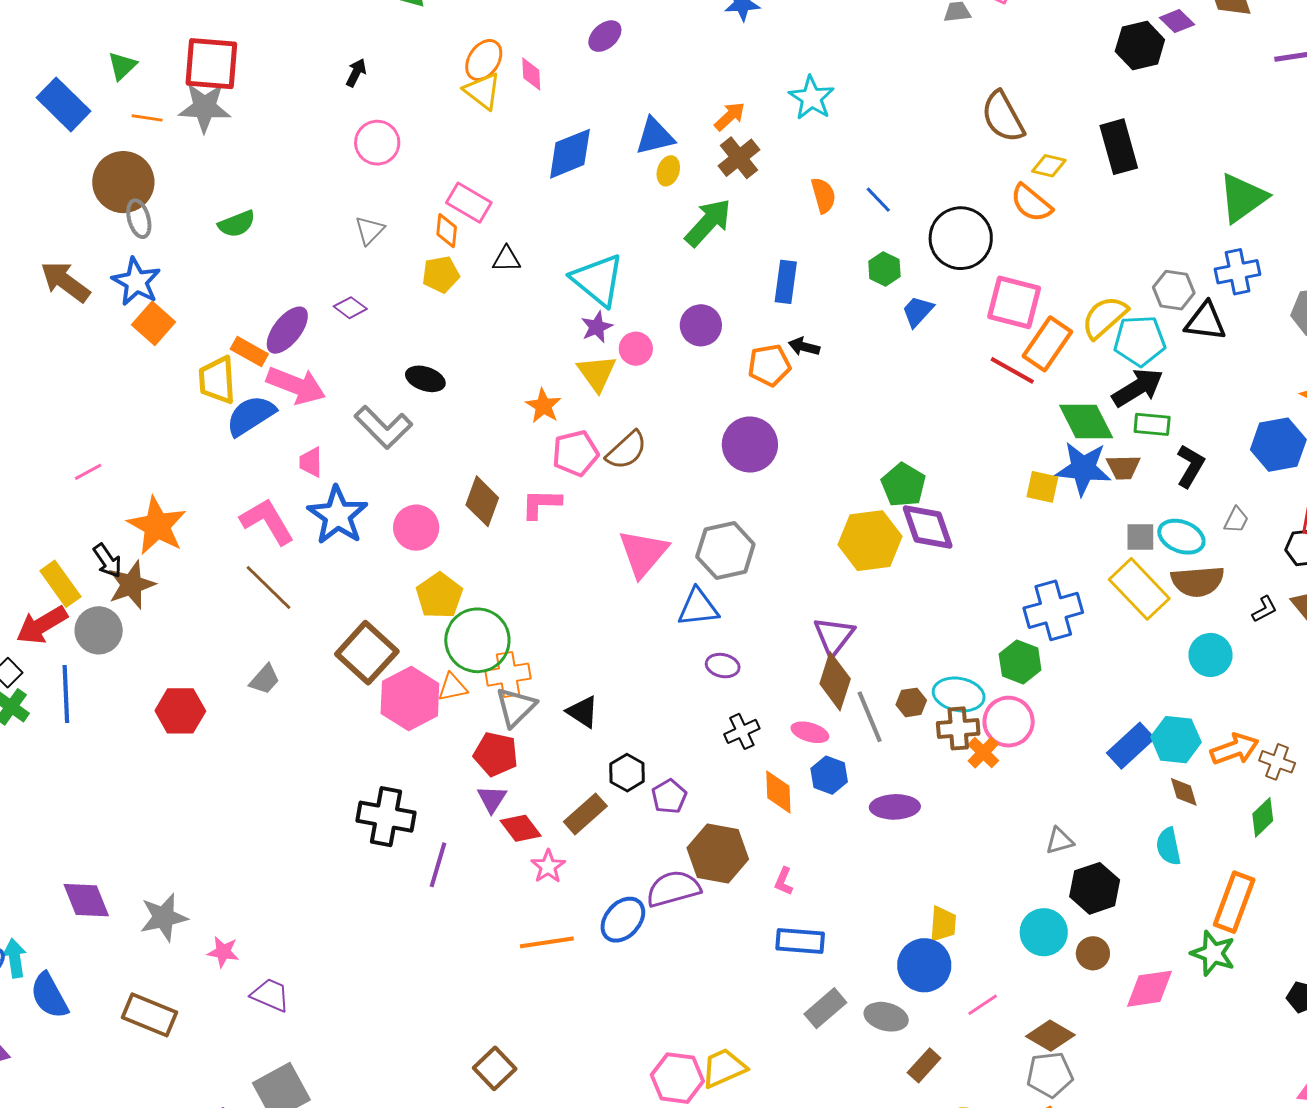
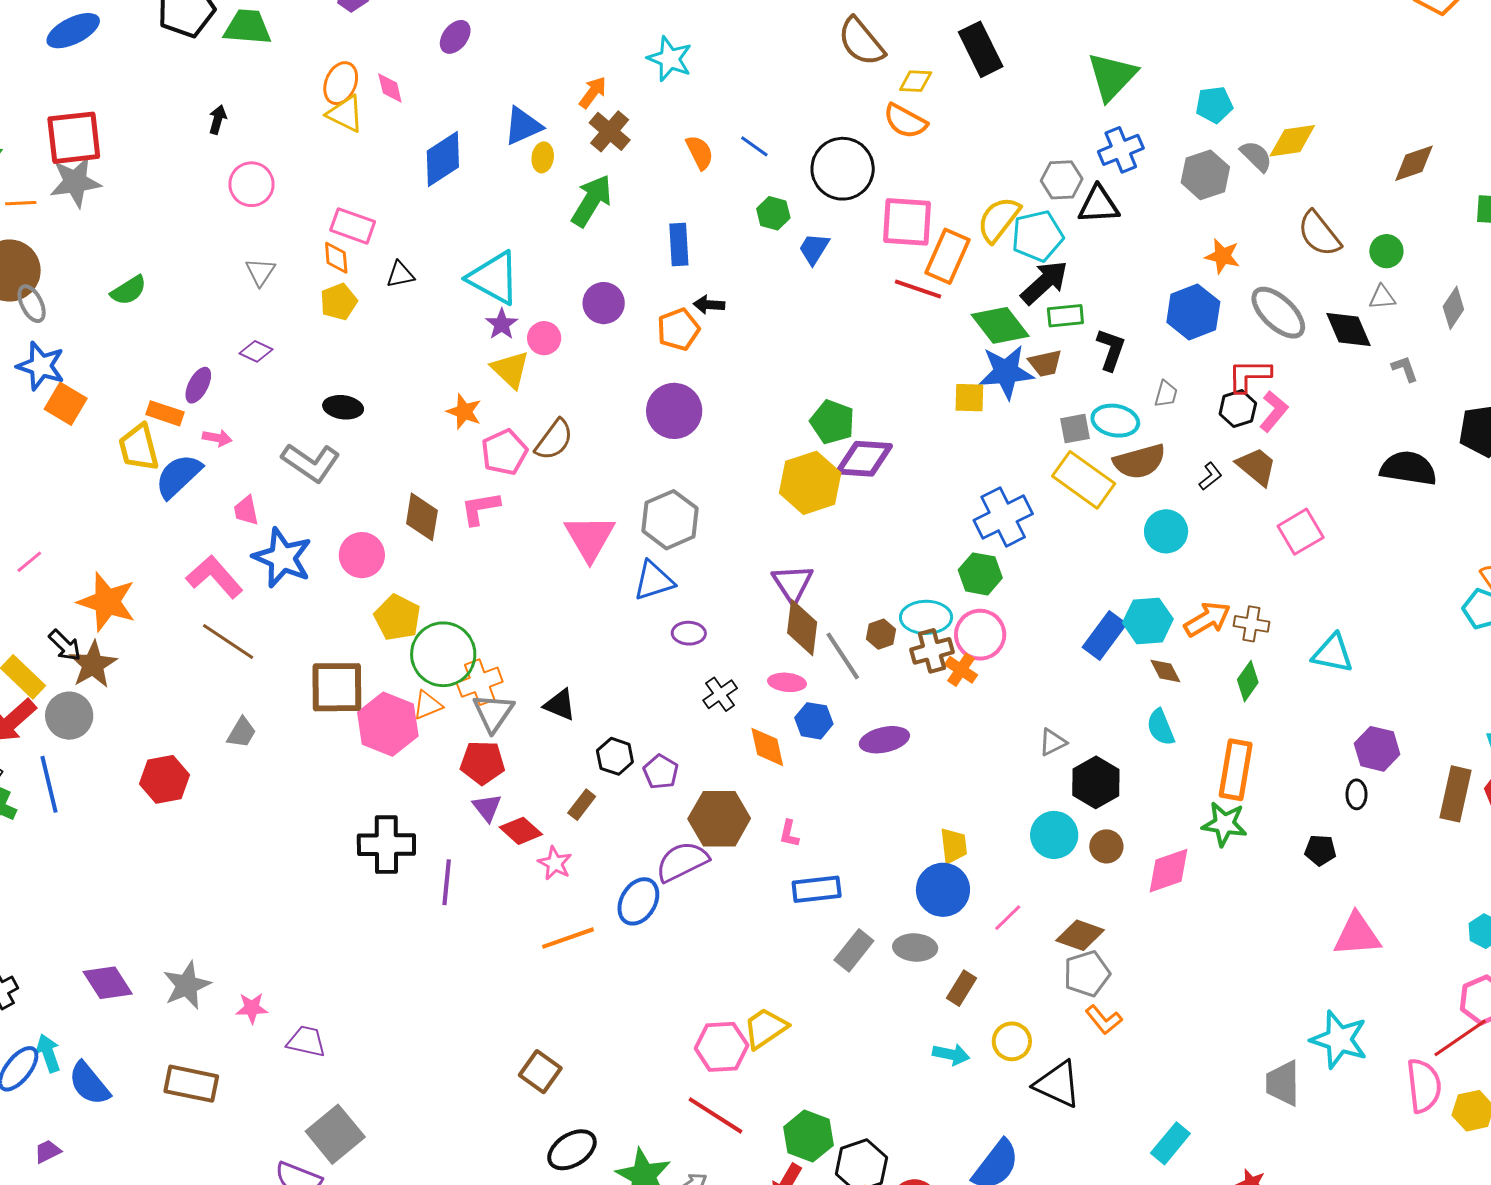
purple ellipse: (287, 330) -> (198, 385), size x0.7
pink arrow: (296, 385) -> (217, 438), size x0.5
purple diamond: (928, 527) -> (864, 459), turned -56
brown square: (367, 653) -> (337, 687), turned -32
brown rectangle: (585, 814) -> (582, 805), size x0.7

